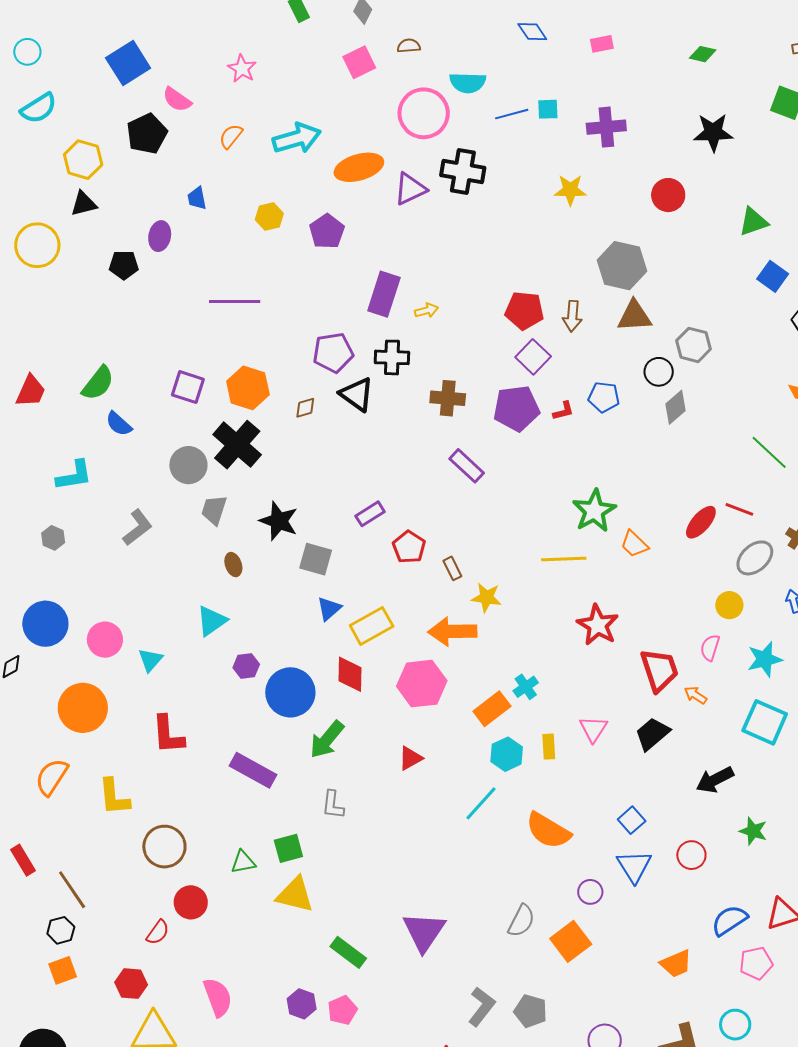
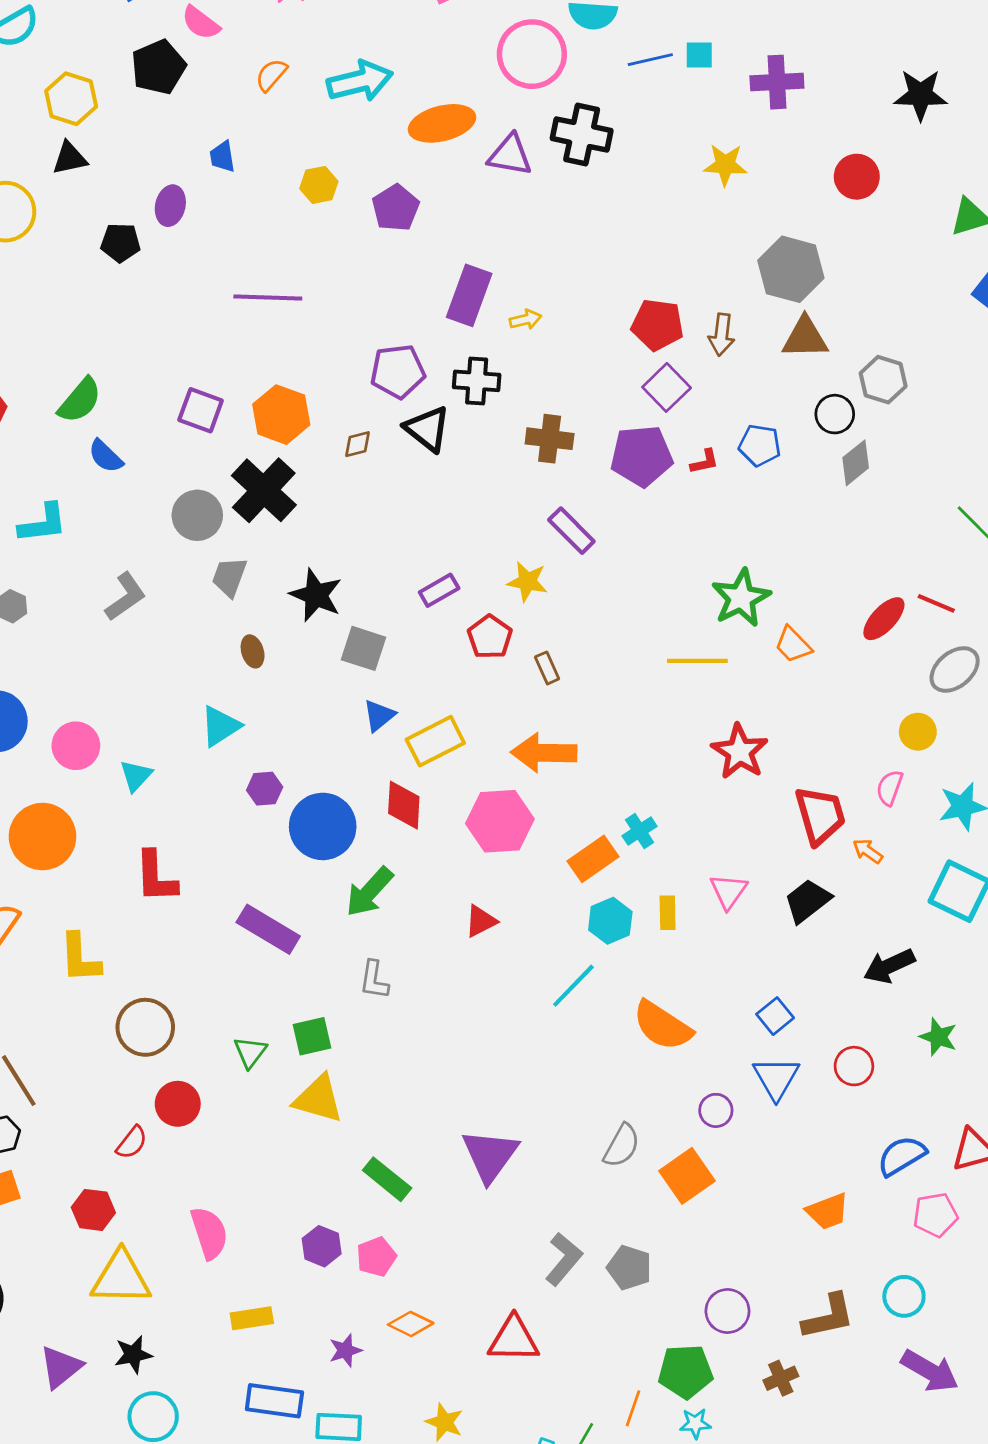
purple triangle: (410, 189) -> (510, 155), turned 33
yellow star: (486, 598) -> (527, 582), moved
green triangle: (243, 862) -> (250, 1052), turned -44

